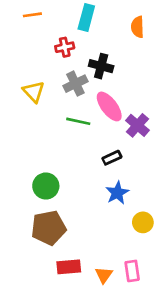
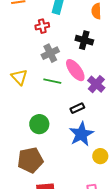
black cross: (101, 66) -> (84, 40), moved
yellow triangle: (34, 92) -> (19, 77), moved
green circle: (46, 186) -> (39, 124), moved
blue star: (117, 193) -> (81, 134), size x1.4

